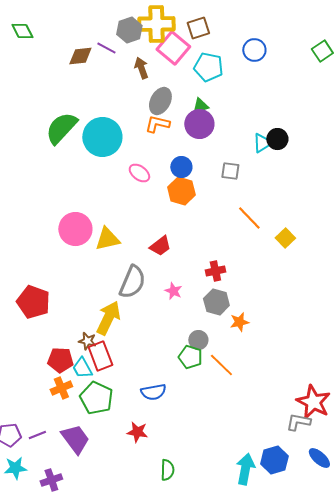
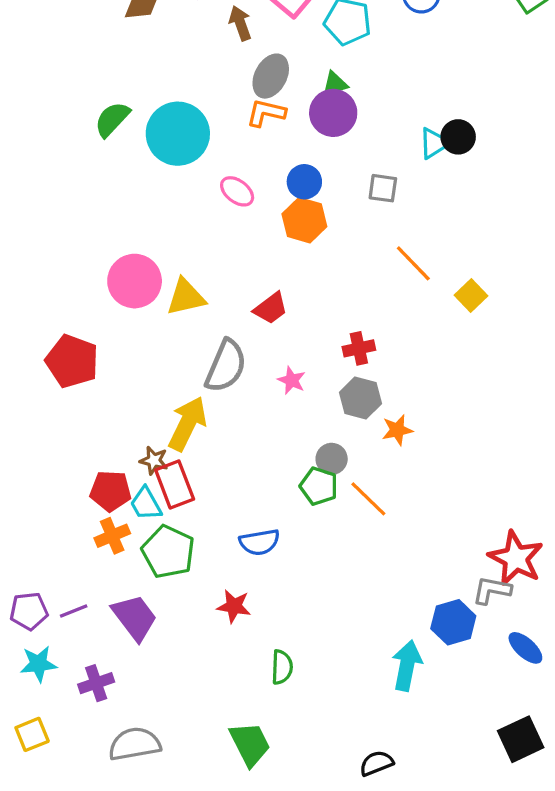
green semicircle: (61, 128) -> (112, 119), size x0.7
red pentagon: (33, 302) -> (72, 361), moved
blue hexagon: (274, 460) -> (453, 622), moved

